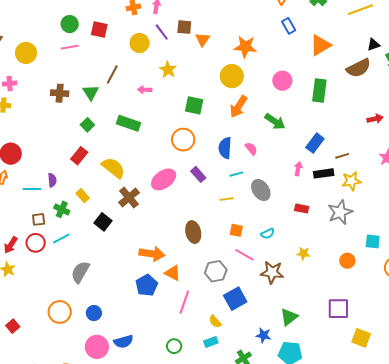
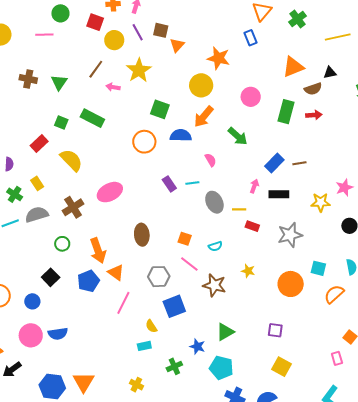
green circle: (70, 24) -> (60, 13), moved
blue rectangle: (289, 26) -> (251, 38), moved
red square: (99, 29) -> (95, 22), moved
black triangle: (374, 45) -> (330, 73), moved
brown semicircle: (359, 68) -> (313, 89), moved, size x0.7
yellow star: (168, 70) -> (139, 70), size x1.4
brown line: (112, 75) -> (96, 69), moved
red arrow: (375, 119) -> (314, 115), moved
green square: (87, 125) -> (61, 123), moved, turned -32
blue semicircle: (225, 148) -> (181, 135), moved, turned 80
brown line: (342, 156) -> (299, 163), moved
purple rectangle: (198, 174) -> (169, 184), moved
pink ellipse: (164, 179) -> (110, 192), moved
yellow star: (351, 181) -> (321, 202), moved
brown cross: (129, 198) -> (73, 207), moved
yellow line: (226, 199) -> (239, 209), moved
black square: (103, 222) -> (51, 277), moved
orange arrow: (152, 254) -> (98, 251), turned 55
orange circle: (347, 261) -> (291, 284), size x1.6
gray semicircle: (80, 272) -> (37, 215), moved, turned 35
purple square: (338, 309) -> (275, 330), size x0.7
yellow square: (361, 338) -> (282, 367), moved
green circle: (174, 346) -> (62, 244), moved

